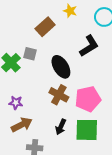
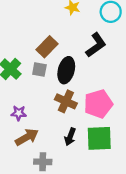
brown rectangle: (45, 27) -> (47, 47), moved
gray square: (30, 54) -> (39, 70), moved
black ellipse: (61, 67) -> (66, 70), turned 50

